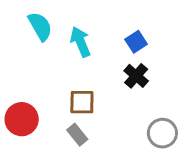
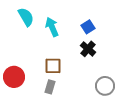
gray rectangle: (77, 135) -> (50, 87), turned 56

